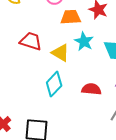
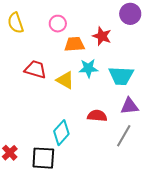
cyan star: (84, 41) -> (88, 68), turned -30
cyan diamond: (54, 84) -> (61, 133), moved

